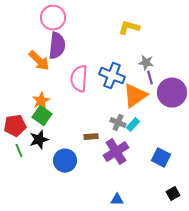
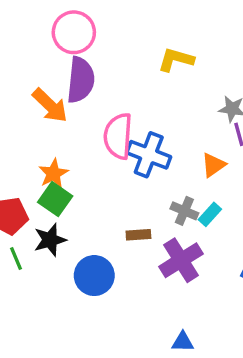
yellow L-shape: (129, 28) -> (176, 60), moved
blue cross: (112, 76) -> (149, 155), moved
orange triangle: (135, 96) -> (213, 165), size x0.6

